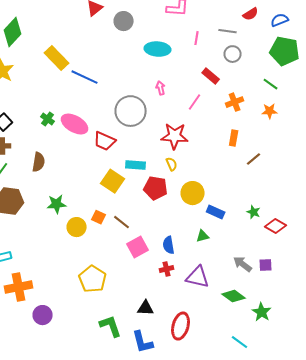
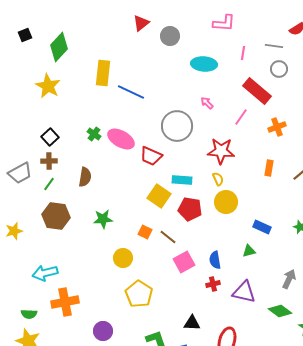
yellow rectangle: (57, 58) -> (103, 73), turned 50
red rectangle: (211, 76) -> (257, 91), size x1.6
pink arrow: (161, 88) -> (207, 103), turned -32
orange cross: (235, 102) -> (277, 127), moved
orange rectangle: (234, 138) -> (269, 168), moved
red pentagon: (156, 188) -> (190, 209), moved
yellow circle: (193, 193) -> (226, 202), moved
yellow circle: (77, 227) -> (123, 258), moved
gray arrow: (243, 264) -> (289, 279), turned 78
purple circle: (43, 315) -> (103, 331), moved

